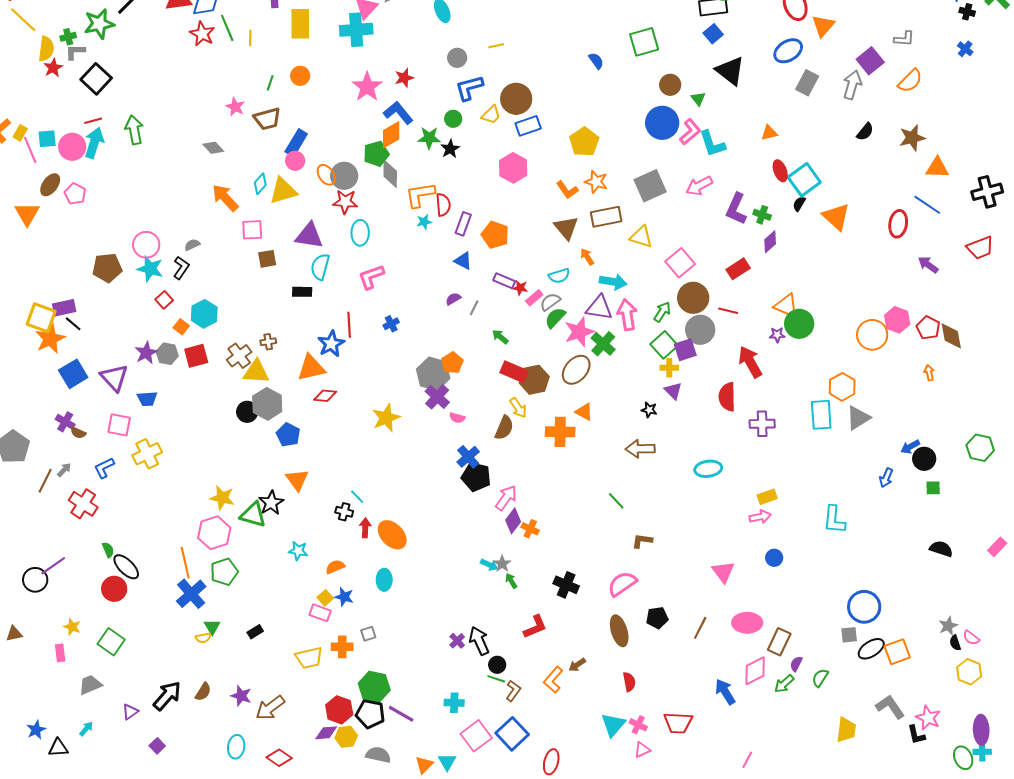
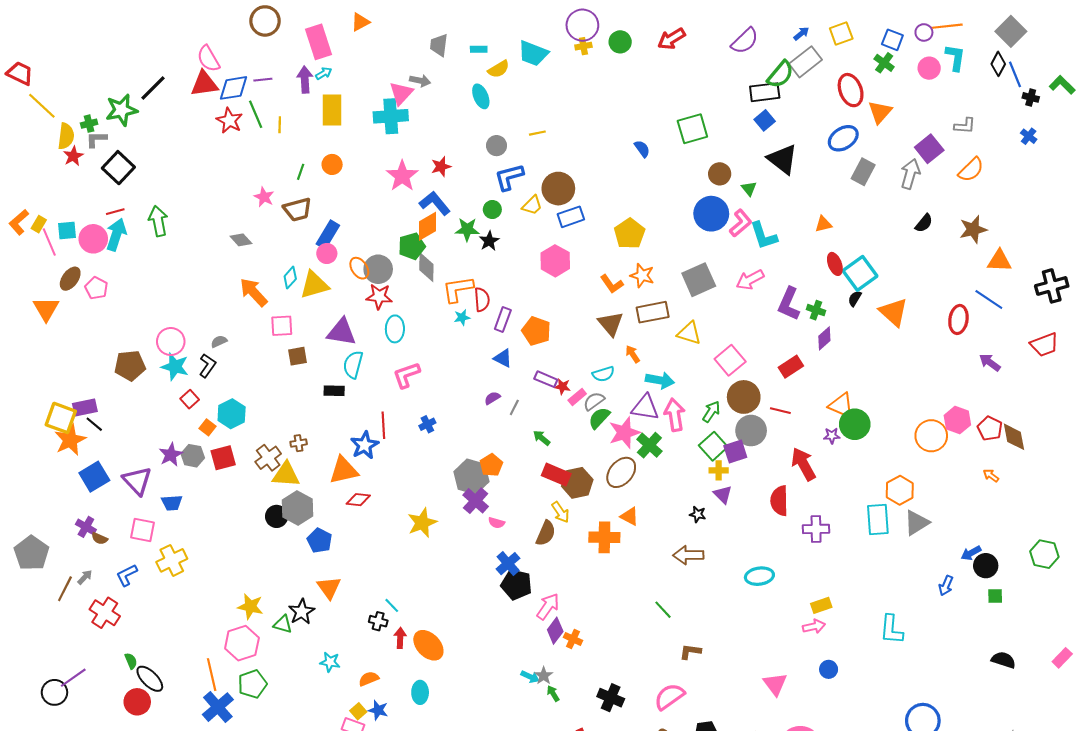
orange arrow: (929, 373) -> (991, 476), turned -42
green triangle: (253, 515) -> (283, 624), size x0.7

